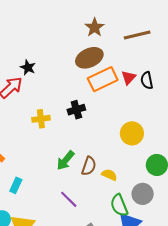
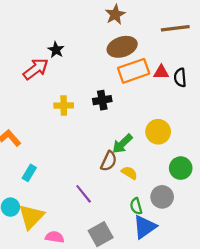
brown star: (95, 27) -> (115, 15), moved
red triangle: (129, 78) -> (161, 72), turned 42
green arrow: (65, 160) -> (122, 144), moved
green semicircle: (119, 205) -> (136, 206), size x0.7

